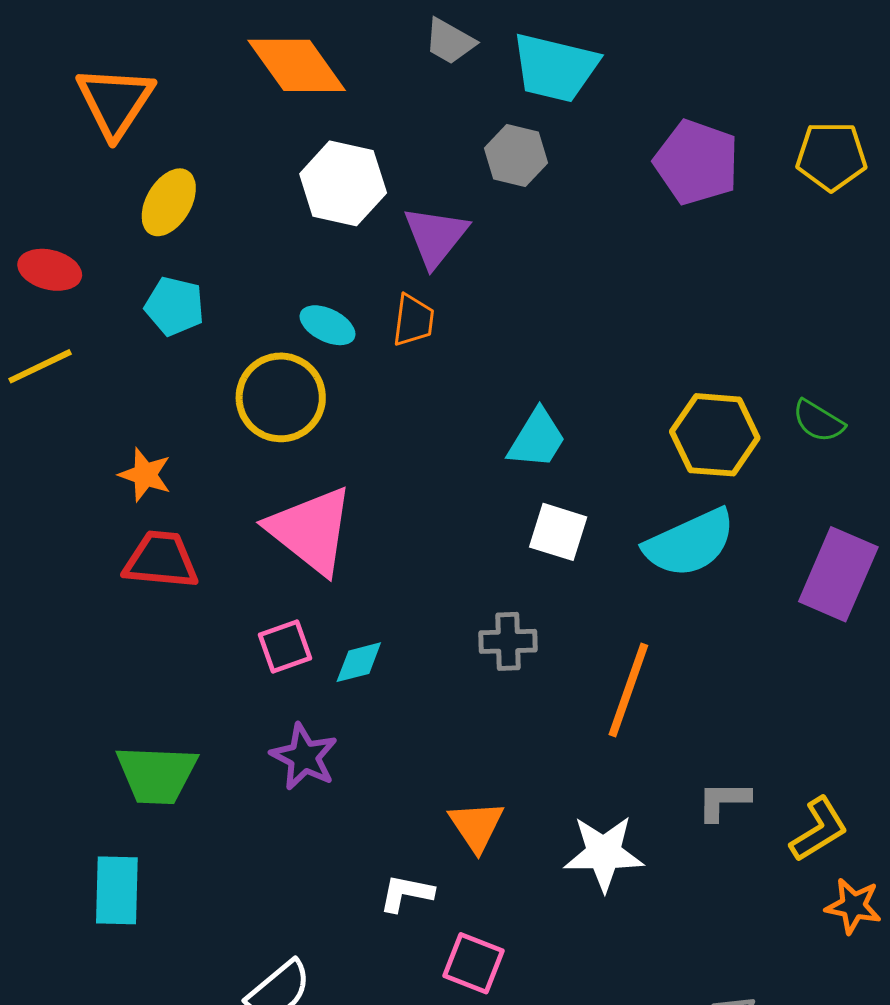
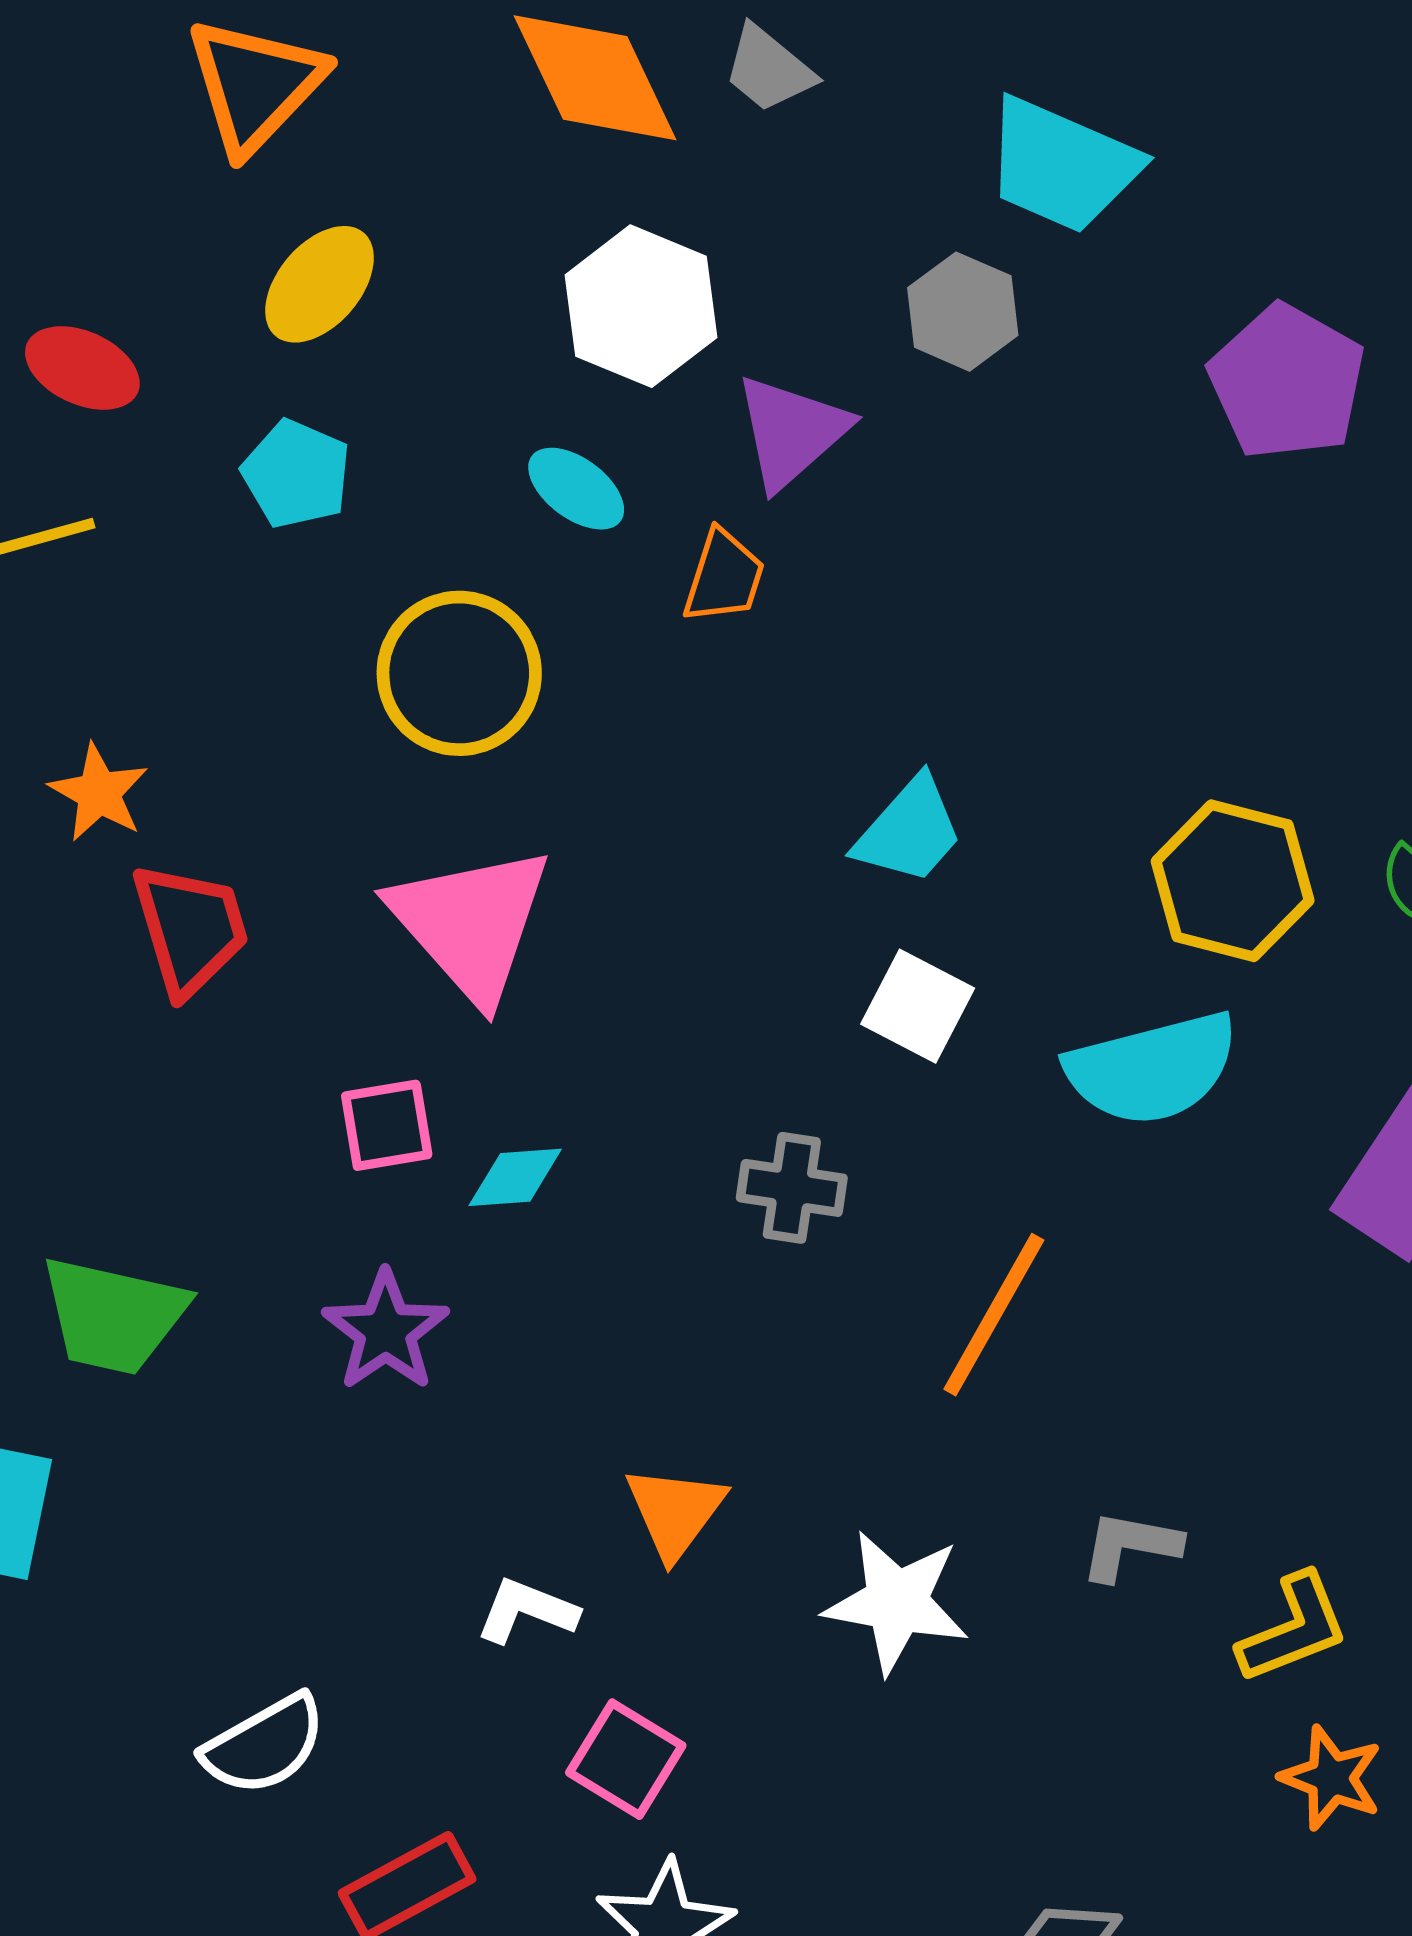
gray trapezoid: (450, 41) -> (769, 69), moved
cyan ellipse: (327, 325) -> (576, 489), moved
orange star: (145, 475) -> (99, 793), moved
red trapezoid: (161, 560) -> (190, 929), turned 58

